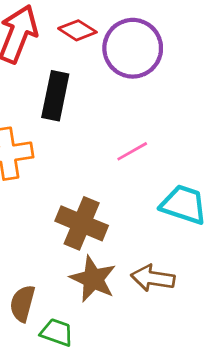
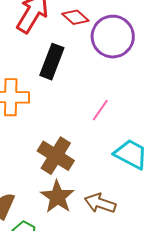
pink line: (132, 151) -> (100, 110), turned -35

